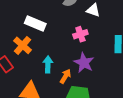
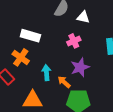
purple star: (84, 63) -> (80, 67), turned 30
orange arrow: (65, 76) -> (64, 82), turned -72

